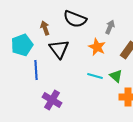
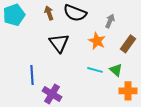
brown arrow: (45, 28) -> (49, 13), moved
cyan pentagon: (22, 45) -> (14, 15), moved
blue line: (36, 70) -> (32, 75), moved

